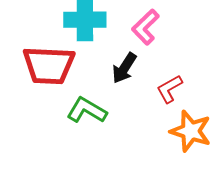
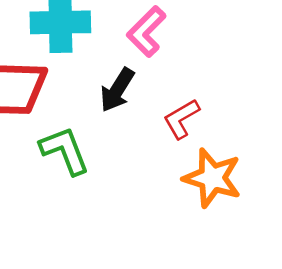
green L-shape: (87, 110) -> (65, 151), turned 39

